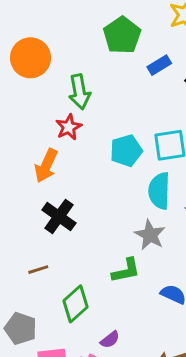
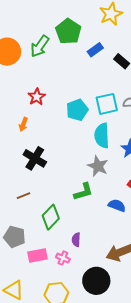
green arrow: (79, 92) -> (40, 46), moved, turned 50
orange arrow: (46, 166) -> (23, 124), size x0.6
purple semicircle: (110, 340) -> (76, 240), turned 136

